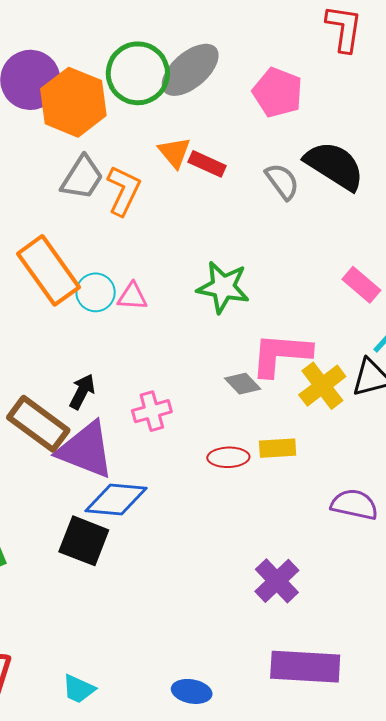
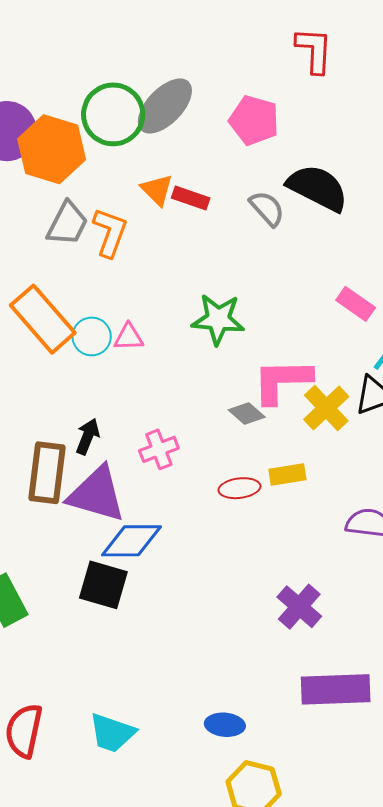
brown rectangle: (38, 424) -> (47, 473), turned 66
cyan trapezoid: (79, 689) -> (112, 733), size x1.4

